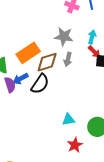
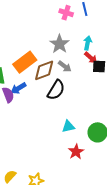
gray star: (64, 37) -> (59, 44), turned 30
gray arrow: (68, 59) -> (65, 66), turned -64
black semicircle: (40, 84) -> (56, 90), moved

